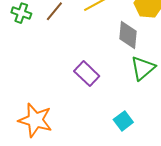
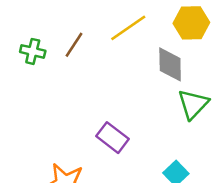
purple rectangle: (87, 74) -> (112, 138), moved

